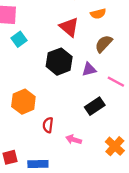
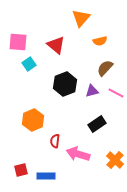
red triangle: (69, 27) -> (56, 45), moved
pink line: (116, 82) -> (116, 93), moved
pink arrow: (74, 140) -> (78, 154), size x1.6

